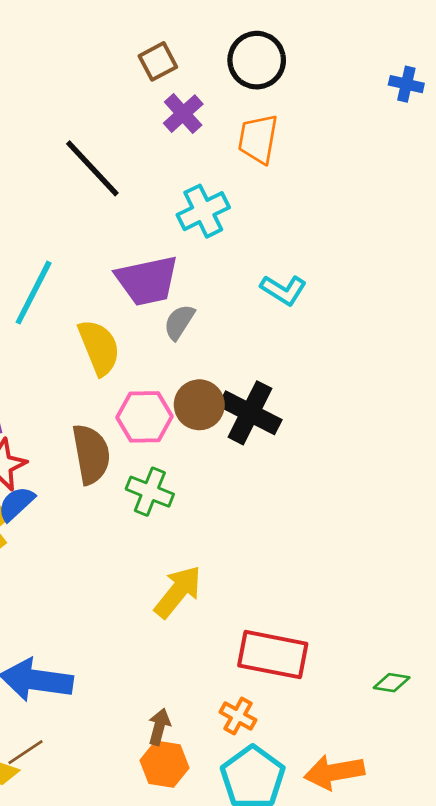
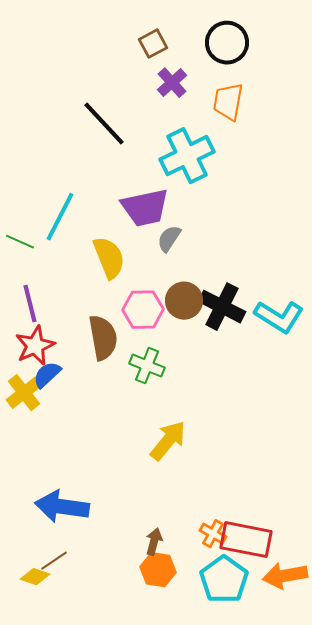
cyan cross: (203, 211) -> (187, 156), size x1.4
cyan L-shape: (283, 290) -> (279, 317), moved, size x1.4
red rectangle: (273, 655) -> (246, 540), moved

